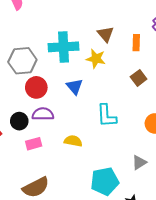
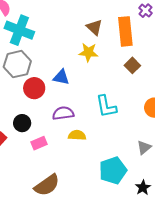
orange rectangle: (136, 43) -> (125, 31), size x1.8
cyan cross: (64, 47) -> (19, 30), moved, turned 32
blue triangle: (75, 87) -> (61, 77), moved, turned -30
purple semicircle: (43, 114) -> (63, 113), moved

